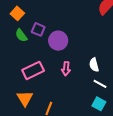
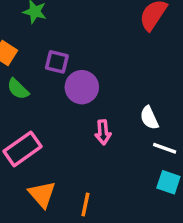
purple square: (38, 29) -> (57, 62), moved
pink rectangle: (33, 70) -> (23, 149), moved

